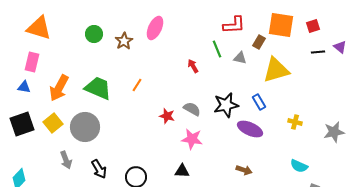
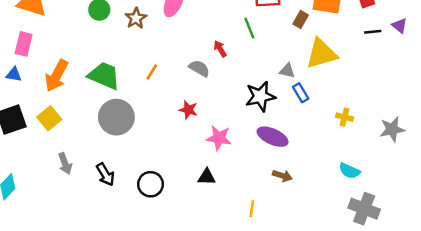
gray triangle: (240, 58) -> (287, 71), moved
gray semicircle: (192, 109) -> (199, 68), moved
gray circle: (85, 127) -> (116, 117), moved
purple ellipse: (250, 129) -> (273, 137), moved

